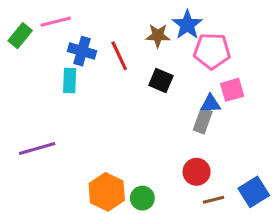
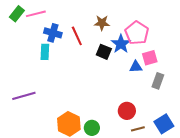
blue star: (187, 25) -> (121, 44), moved
green rectangle: (20, 36) -> (17, 14), moved
pink pentagon: (212, 51) -> (137, 33), turned 30
gray rectangle: (203, 121) -> (158, 81), moved

